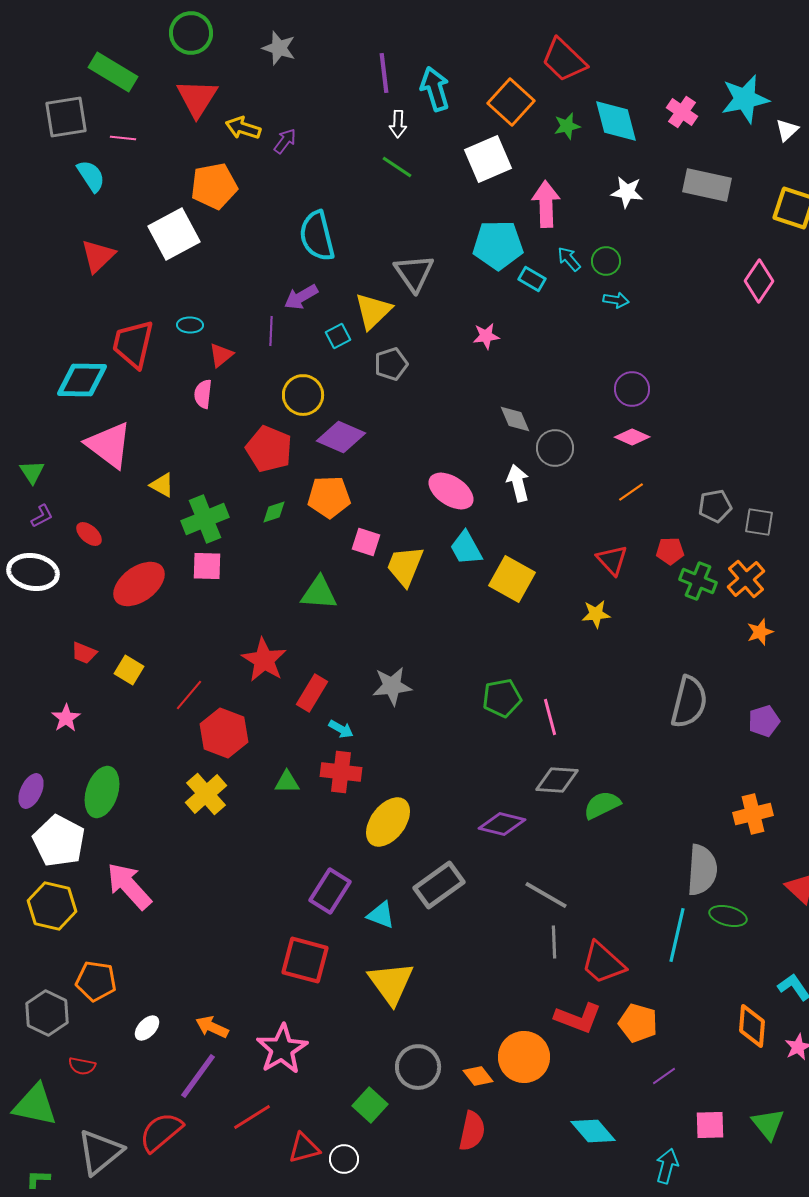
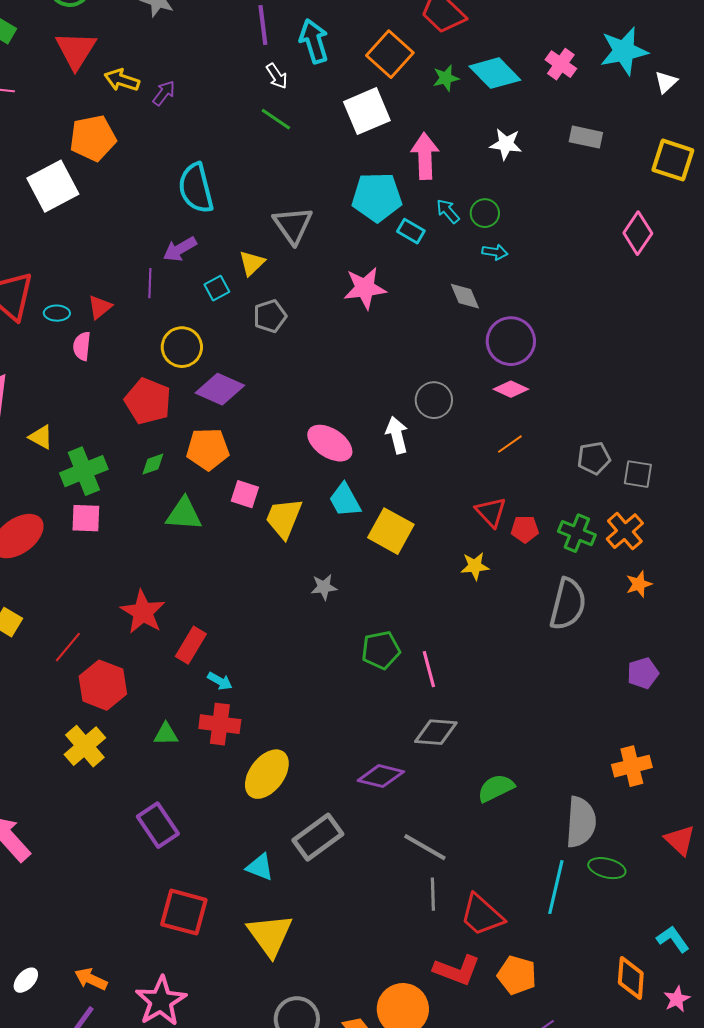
cyan diamond: (616, 121) -> (495, 73), turned -30
white arrow: (398, 124) -> (277, 76), turned -36
gray rectangle: (707, 185) -> (586, 137), size x0.7
yellow triangle: (373, 311) -> (252, 263), size x0.7
cyan ellipse: (190, 325) -> (57, 313), moved
pink star: (486, 336) -> (365, 288), size x1.6
purple circle: (632, 389) -> (511, 341), size x1.4
gray diamond: (515, 419) -> (465, 296), moved
red pentagon: (670, 551) -> (525, 529), moved
green triangle: (319, 593) -> (184, 514), moved
gray star: (392, 686) -> (324, 587), moved, size x0.7
gray semicircle: (689, 702) -> (568, 604), moved
green semicircle: (602, 805) -> (496, 788), moved
purple rectangle: (330, 891) -> (158, 825), moved, turned -66

